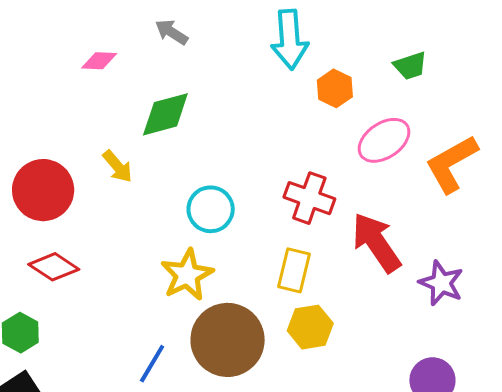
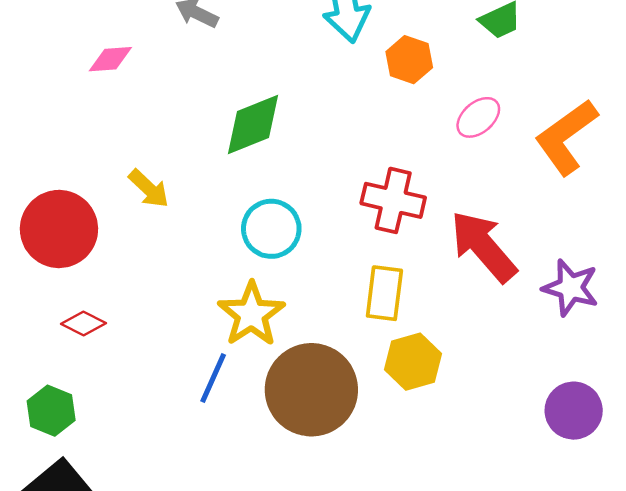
green diamond: (165, 114) -> (253, 125), moved
pink ellipse: (384, 140) -> (478, 117), size x0.7
red diamond: (54, 267) -> (84, 323), size x0.7
blue line: (152, 364) -> (213, 378), moved

